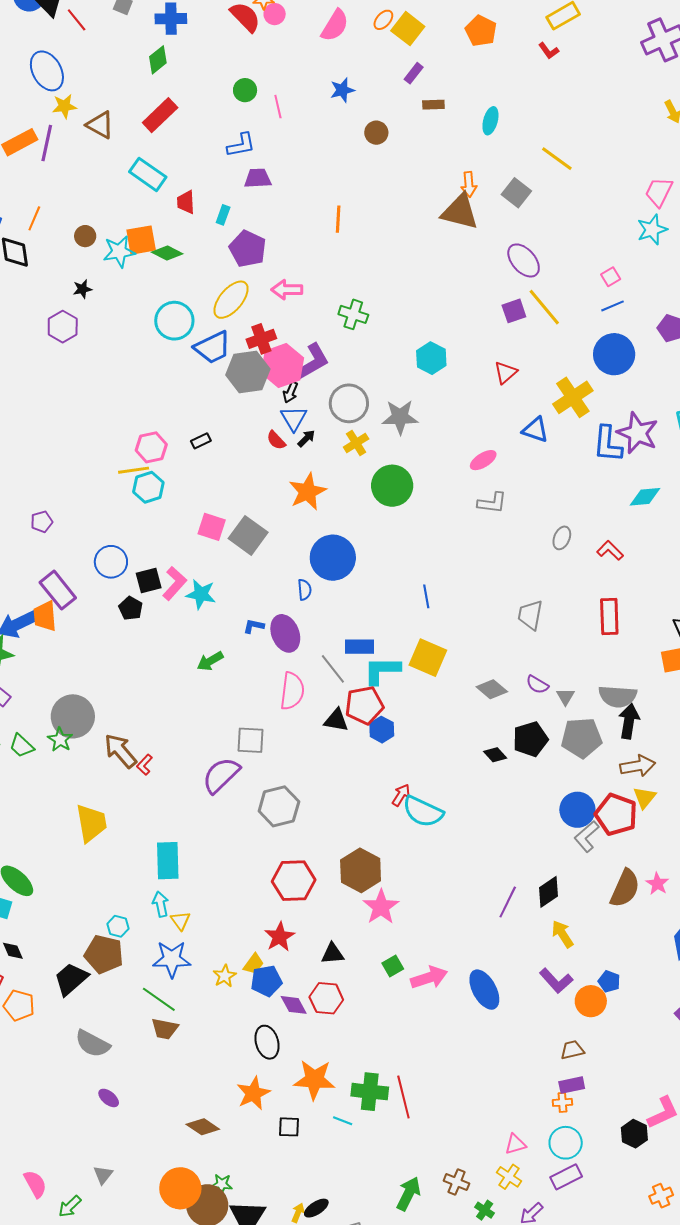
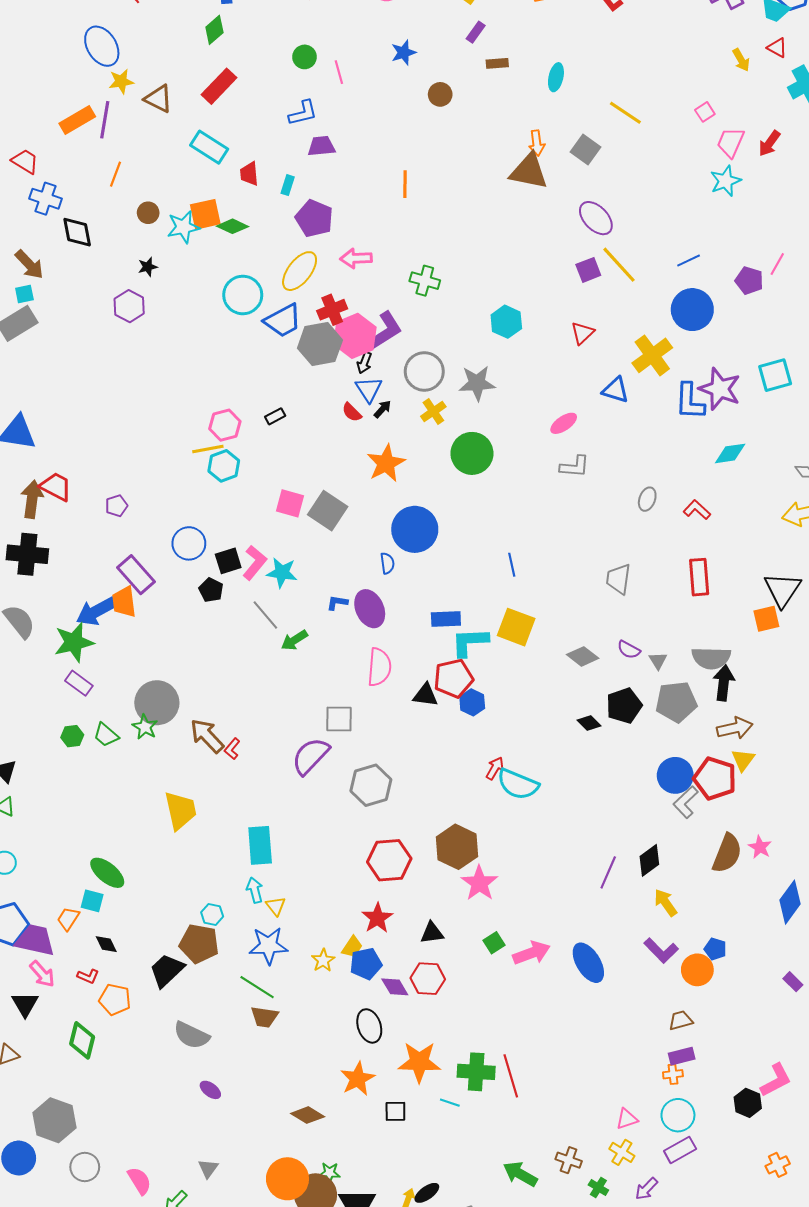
orange line: (34, 218) -> (116, 174), moved
pink square: (611, 277) -> (705, 112), moved
gray line: (333, 669) -> (265, 615), moved
green arrow: (409, 1194) -> (520, 1174), turned -84

